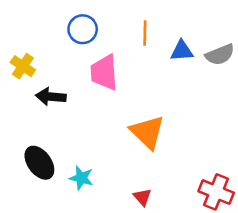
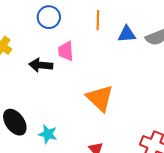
pink trapezoid: (104, 72) -> (66, 51), size x0.7
black arrow: (51, 97) -> (41, 65), moved

